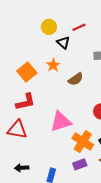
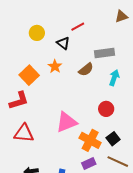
yellow circle: (49, 27) -> (37, 33), moved
brown semicircle: (76, 79) -> (86, 69), moved
red L-shape: (26, 102) -> (19, 100), moved

